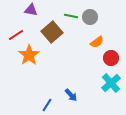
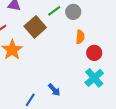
green line: (71, 16) -> (54, 11), turned -48
orange semicircle: (97, 42) -> (80, 37), turned -48

